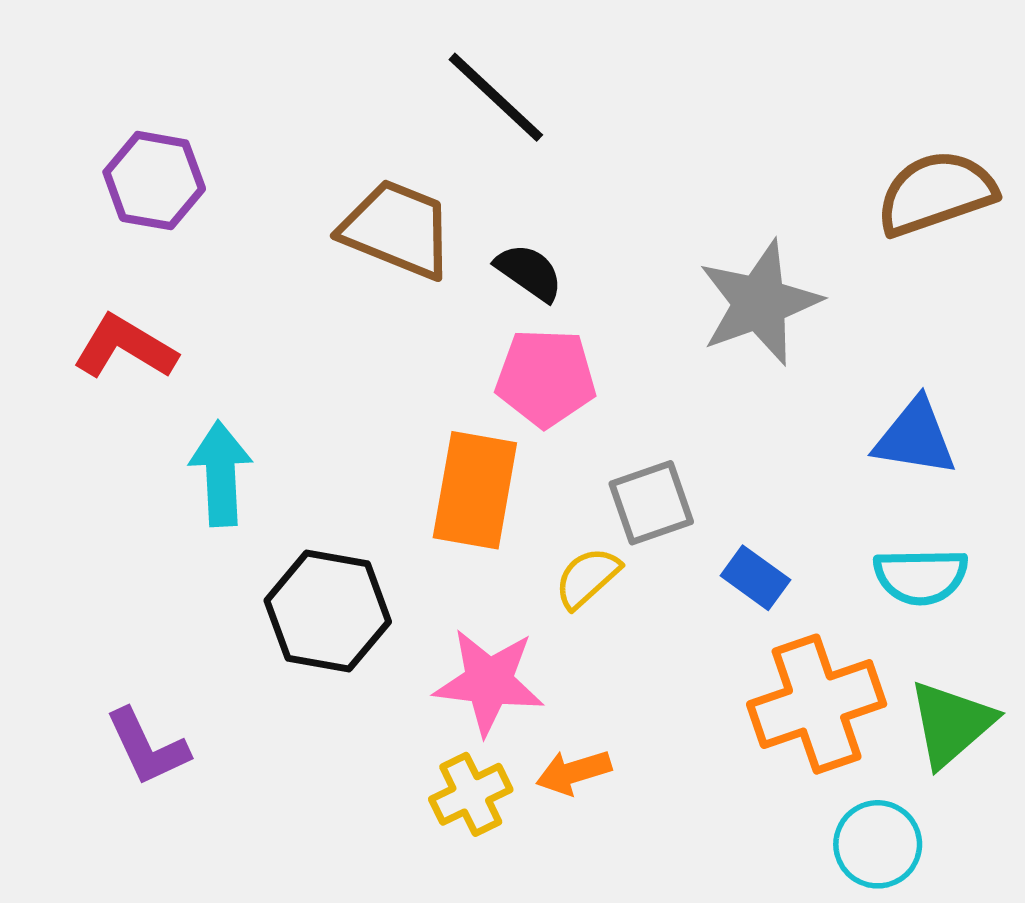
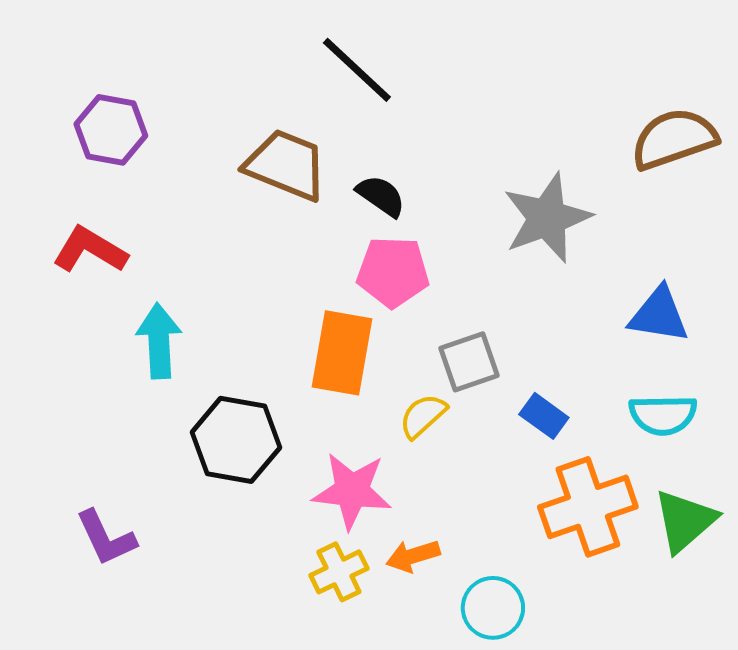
cyan circle: (878, 844) -> (493, 608), moved

